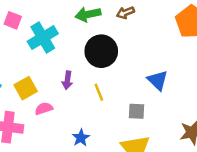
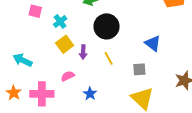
cyan cross: (43, 38) -> (60, 22), size x0.6
yellow square: (26, 88) -> (65, 44), moved
blue star: (81, 138) -> (90, 94), moved

